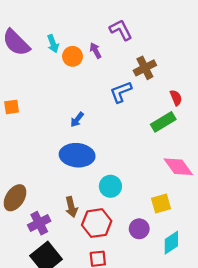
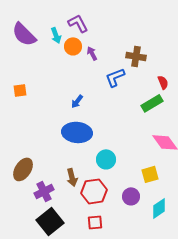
purple L-shape: (121, 30) -> (78, 23), moved
purple arrow: (95, 51) -> (92, 53), moved
brown cross: (145, 68) -> (136, 56), turned 36

